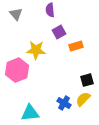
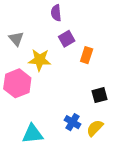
gray triangle: (16, 14) -> (16, 39), moved
orange rectangle: (76, 46) -> (87, 55), turned -56
yellow semicircle: (83, 99) -> (95, 128), moved

